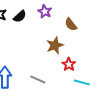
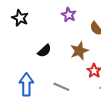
black semicircle: (20, 16) -> (44, 51), moved

